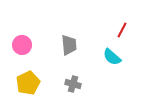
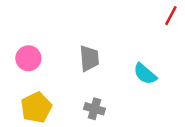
red line: (122, 30) -> (171, 16), moved

